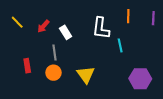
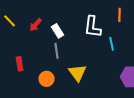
gray line: (54, 52) -> (57, 51), moved
orange circle: (53, 73) -> (47, 79), moved

